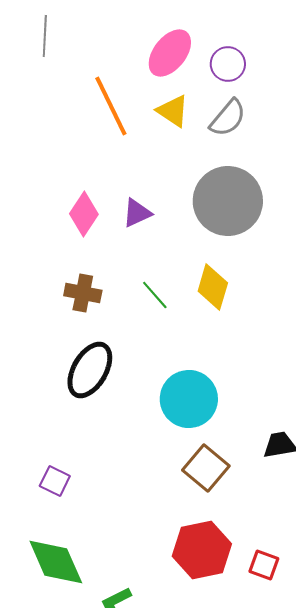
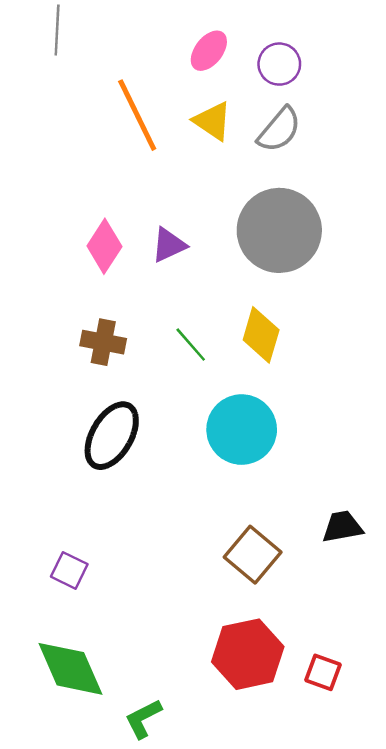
pink ellipse: (170, 53) -> (209, 51), size x0.7
cyan circle: (189, 399) -> (242, 430), moved

